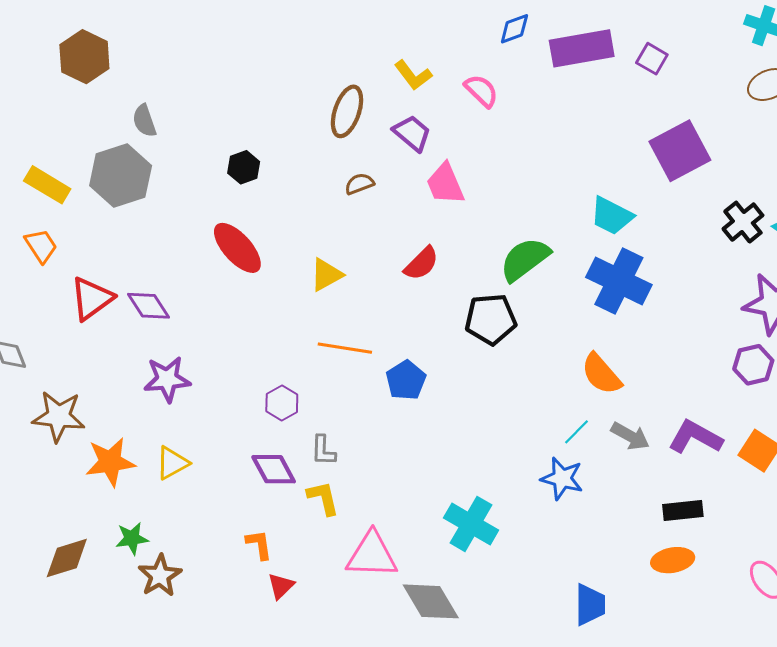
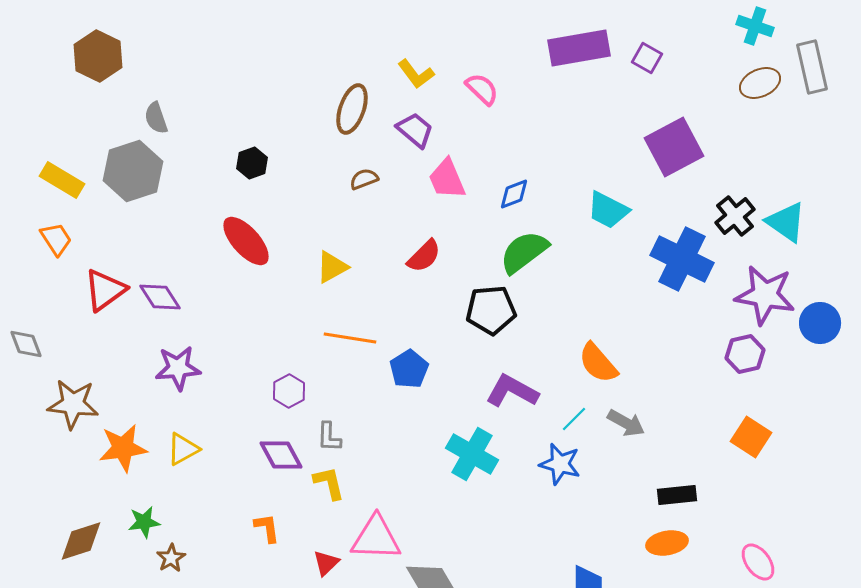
blue diamond: (514, 29) -> (514, 194), moved
blue cross: (619, 281) -> (682, 259), moved
purple L-shape: (695, 437) -> (512, 391), moved
cyan cross: (471, 524) -> (472, 454), moved
brown star: (160, 576) -> (171, 558), size x0.7
red triangle: (281, 586) -> (326, 563), moved

